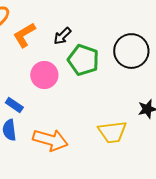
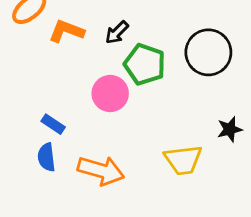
orange L-shape: (24, 35) -> (66, 31), turned 52
pink circle: (44, 75) -> (110, 94), moved

